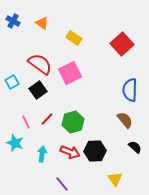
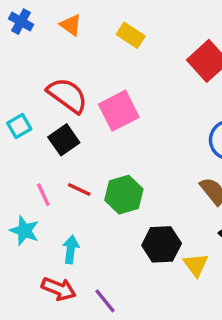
yellow rectangle: (74, 38) -> (131, 35), moved
red line: (47, 119) -> (79, 189), turned 72
red arrow: (70, 152) -> (59, 289), moved
yellow triangle: (115, 179) -> (196, 265), moved

